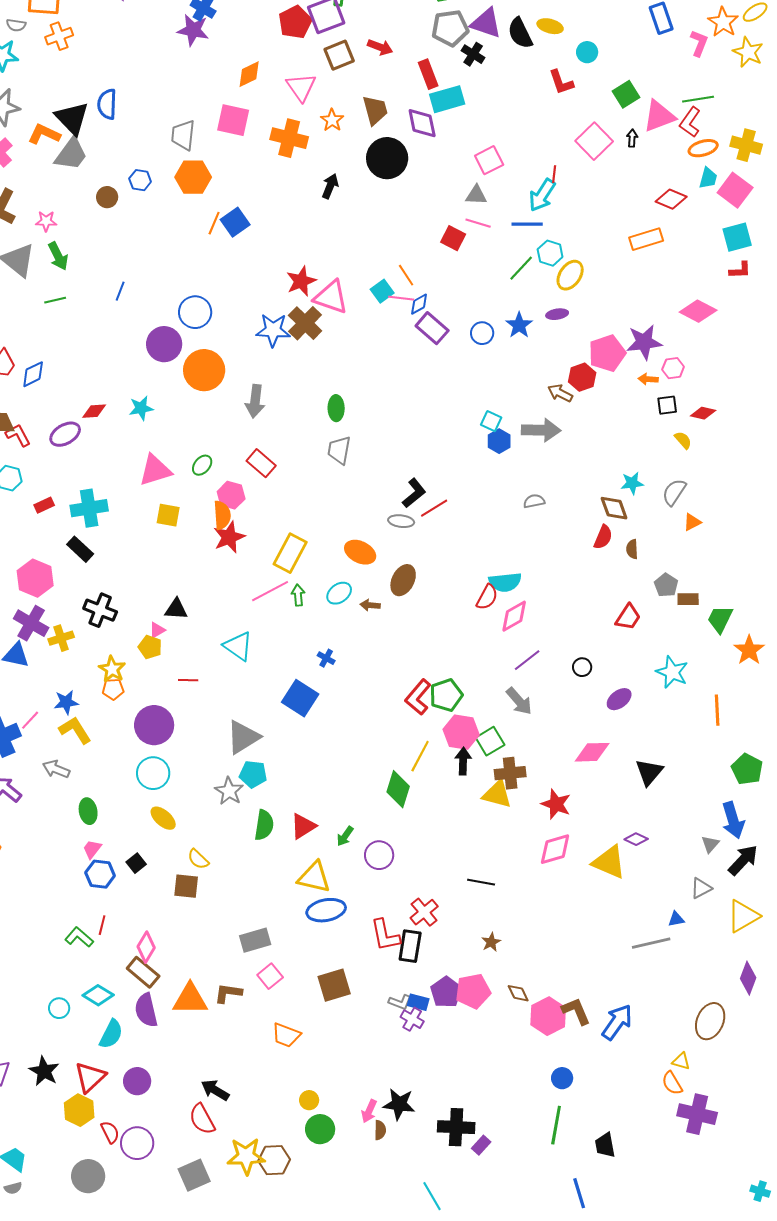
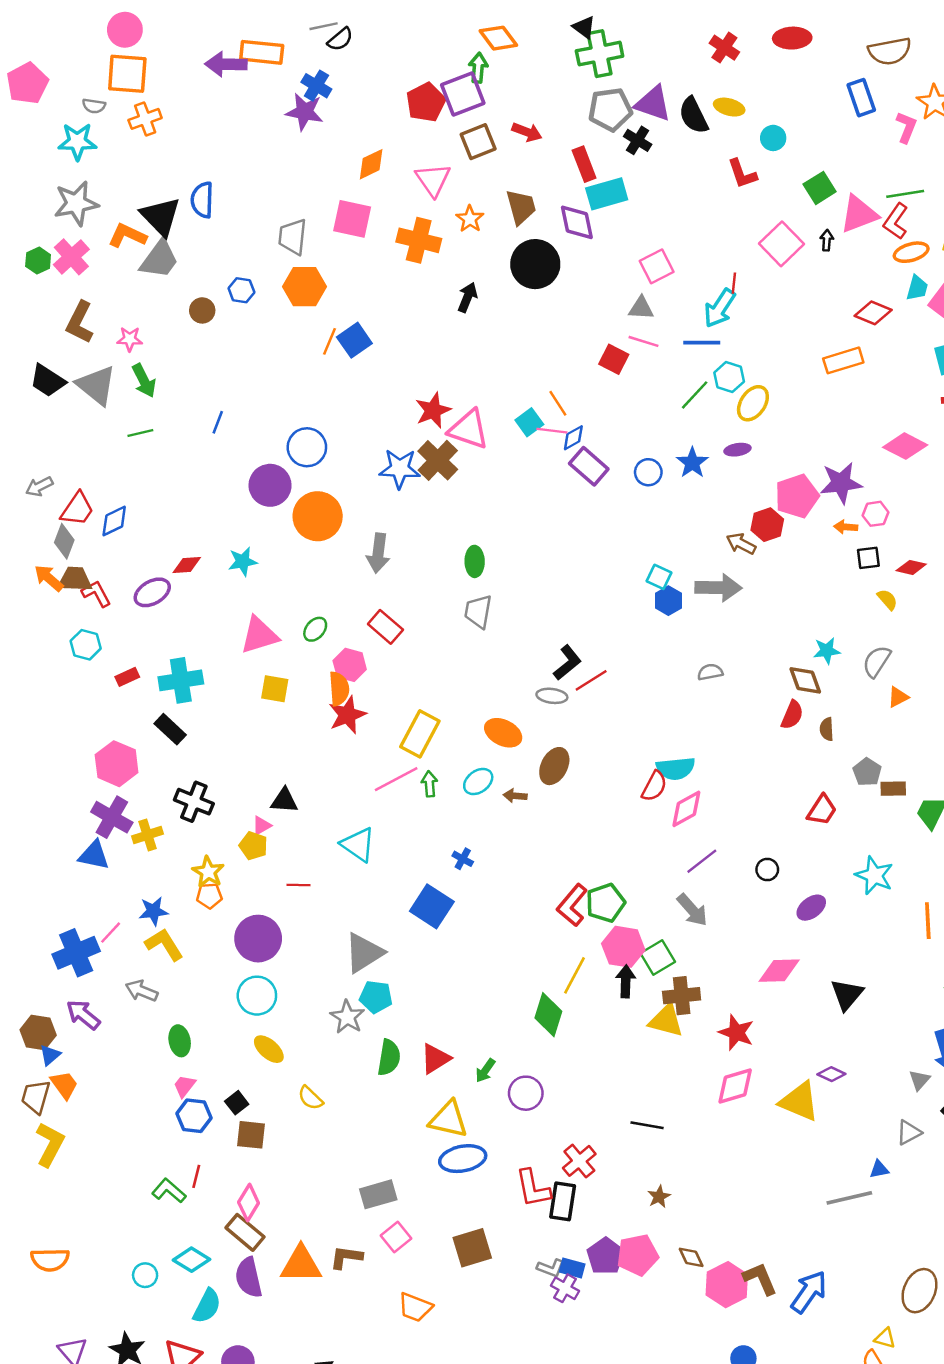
brown square: (186, 886) -> (251, 1135), moved

